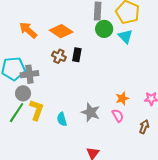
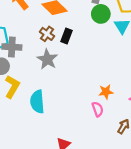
gray star: (91, 112) -> (47, 59), moved
cyan semicircle: (62, 119) -> (37, 102), size x1.5

